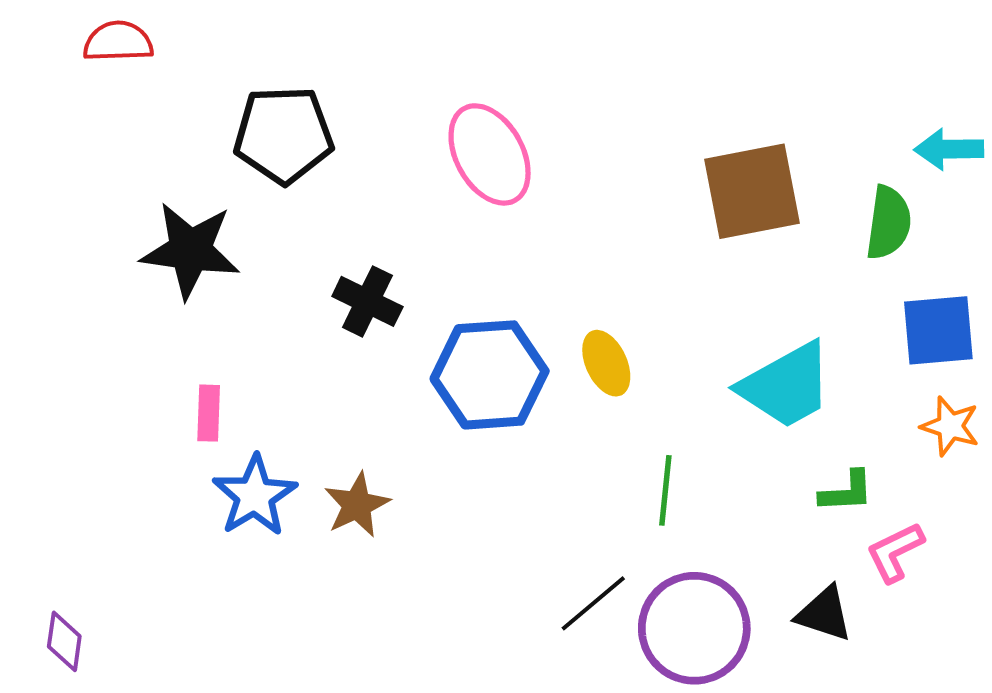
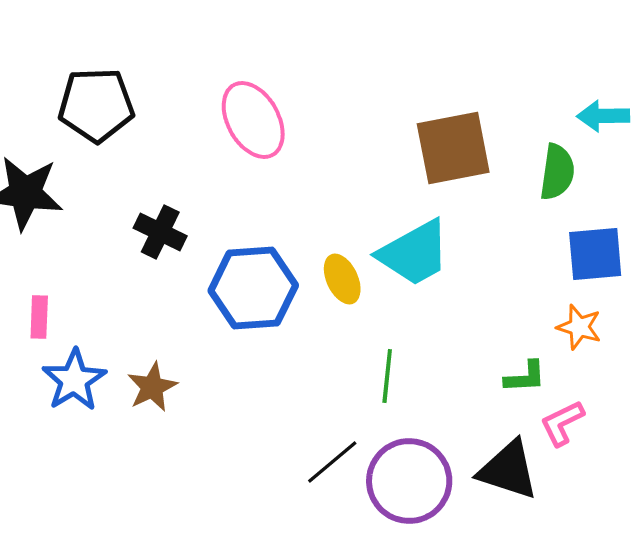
cyan trapezoid: (786, 385) -> (414, 253), moved
orange star: (950, 426) -> (579, 327), moved
black triangle: (824, 614) -> (508, 470), size x1.4

